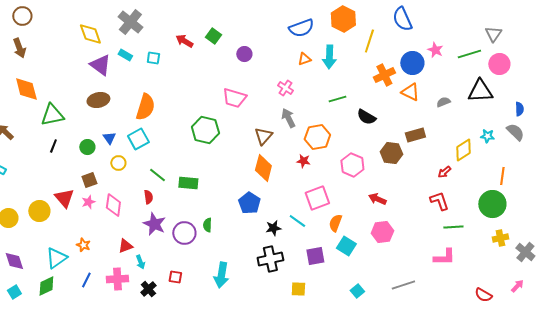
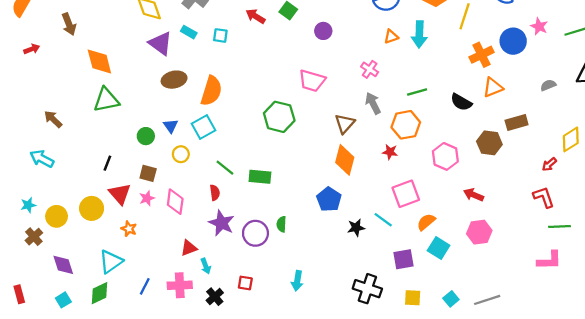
orange diamond: (26, 89) -> (99, 61), moved
orange triangle: (410, 92) -> (493, 87), moved, turned -48
green line: (337, 99) -> (417, 92), moved
brown ellipse: (98, 100) -> (174, 80), moved
black line: (53, 146) -> (107, 163), moved
brown square: (89, 180) -> (148, 173), turned 35
orange semicircle: (335, 223) -> (426, 222), turned 30
orange star: (83, 245) -> (129, 229), moved
black cross: (270, 259) -> (367, 289), moved, turned 30
cyan arrow: (221, 275) -> (297, 281), size x0.7
gray line: (403, 285) -> (487, 300), moved
yellow square: (298, 289) -> (413, 298), moved

